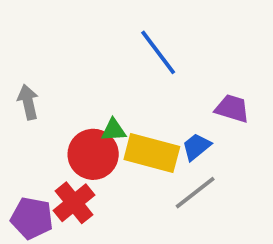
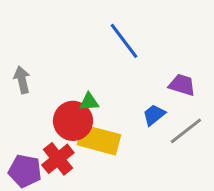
yellow rectangle: (152, 153) -> (99, 140), moved
gray line: (195, 193) -> (186, 131), moved

